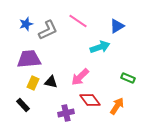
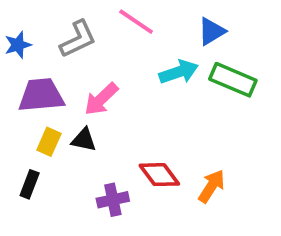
blue star: (26, 24) -> (18, 45), moved
pink arrow: (80, 77) -> (101, 99), moved
green rectangle: (128, 78) -> (233, 80), moved, size x1.6
black rectangle: (23, 105) -> (30, 184), turned 64

